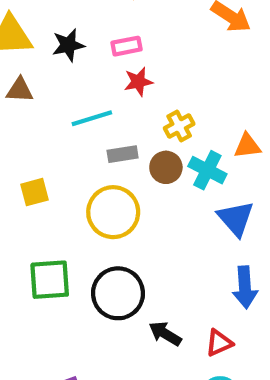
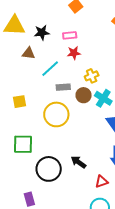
brown triangle: (20, 90) -> (29, 53), moved
cyan line: (92, 118) -> (50, 69), turned -30
black circle: (118, 293) -> (49, 169), moved
black arrow: (165, 334) -> (78, 162), moved

